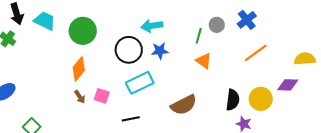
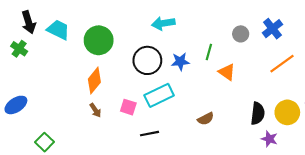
cyan arrow: (152, 26) -> (163, 23), moved
green line: (199, 36) -> (209, 52), moved
pink square: (102, 96) -> (128, 107), moved
brown semicircle: (184, 105) -> (206, 119), size x0.6

